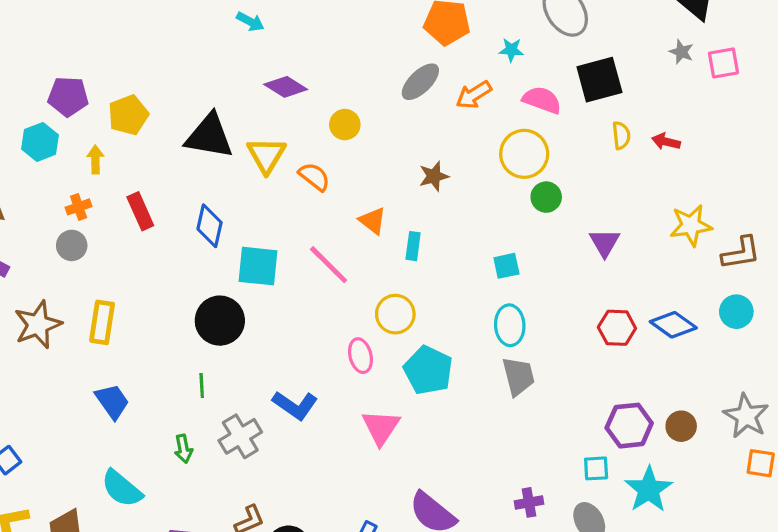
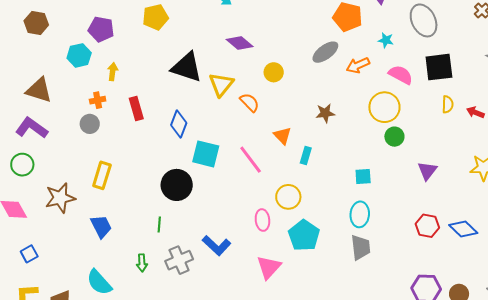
yellow pentagon: (128, 115) -> (155, 17), moved
brown star: (38, 325) -> (60, 198), moved

